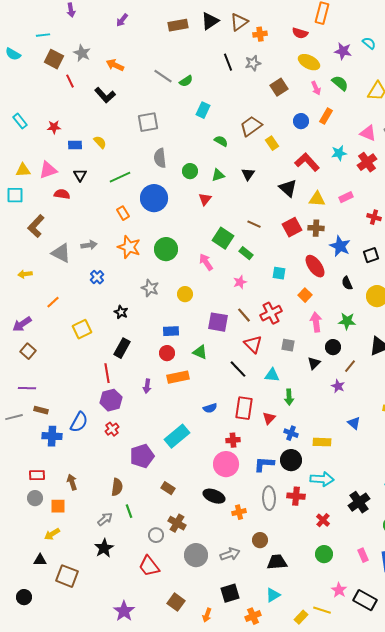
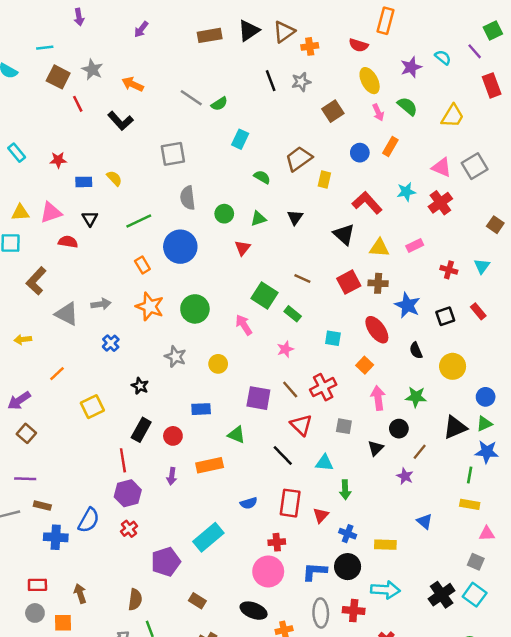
purple star: (343, 51) -> (411, 67), turned -30
yellow ellipse: (309, 62) -> (370, 81), turned 35
yellow rectangle: (272, 143) -> (324, 180), turned 48
red circle: (167, 353) -> (173, 436), moved
black cross: (359, 502) -> (442, 595), moved

